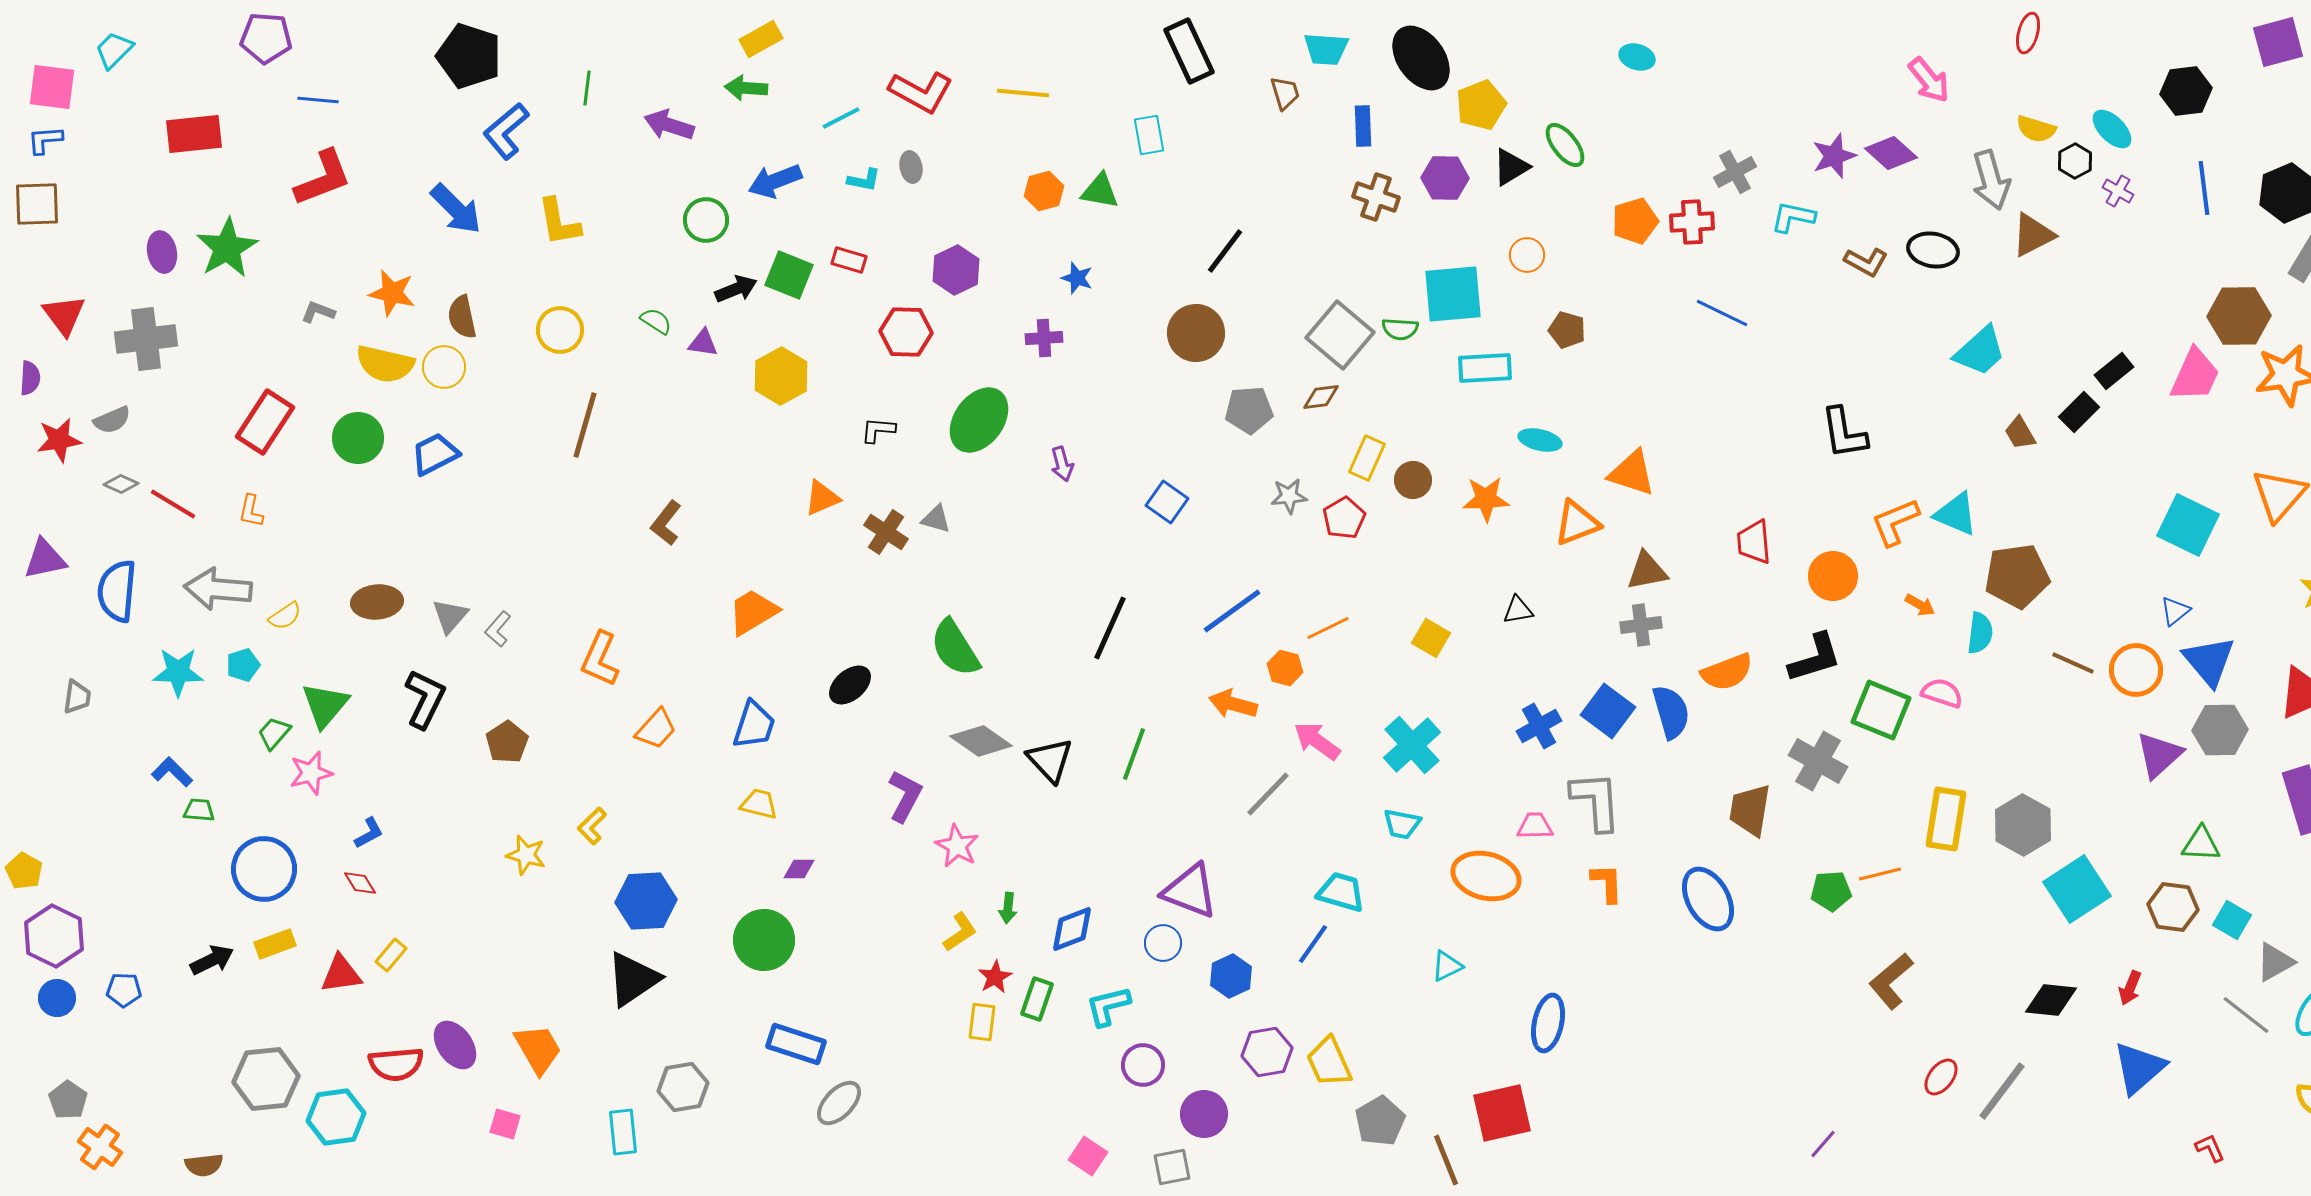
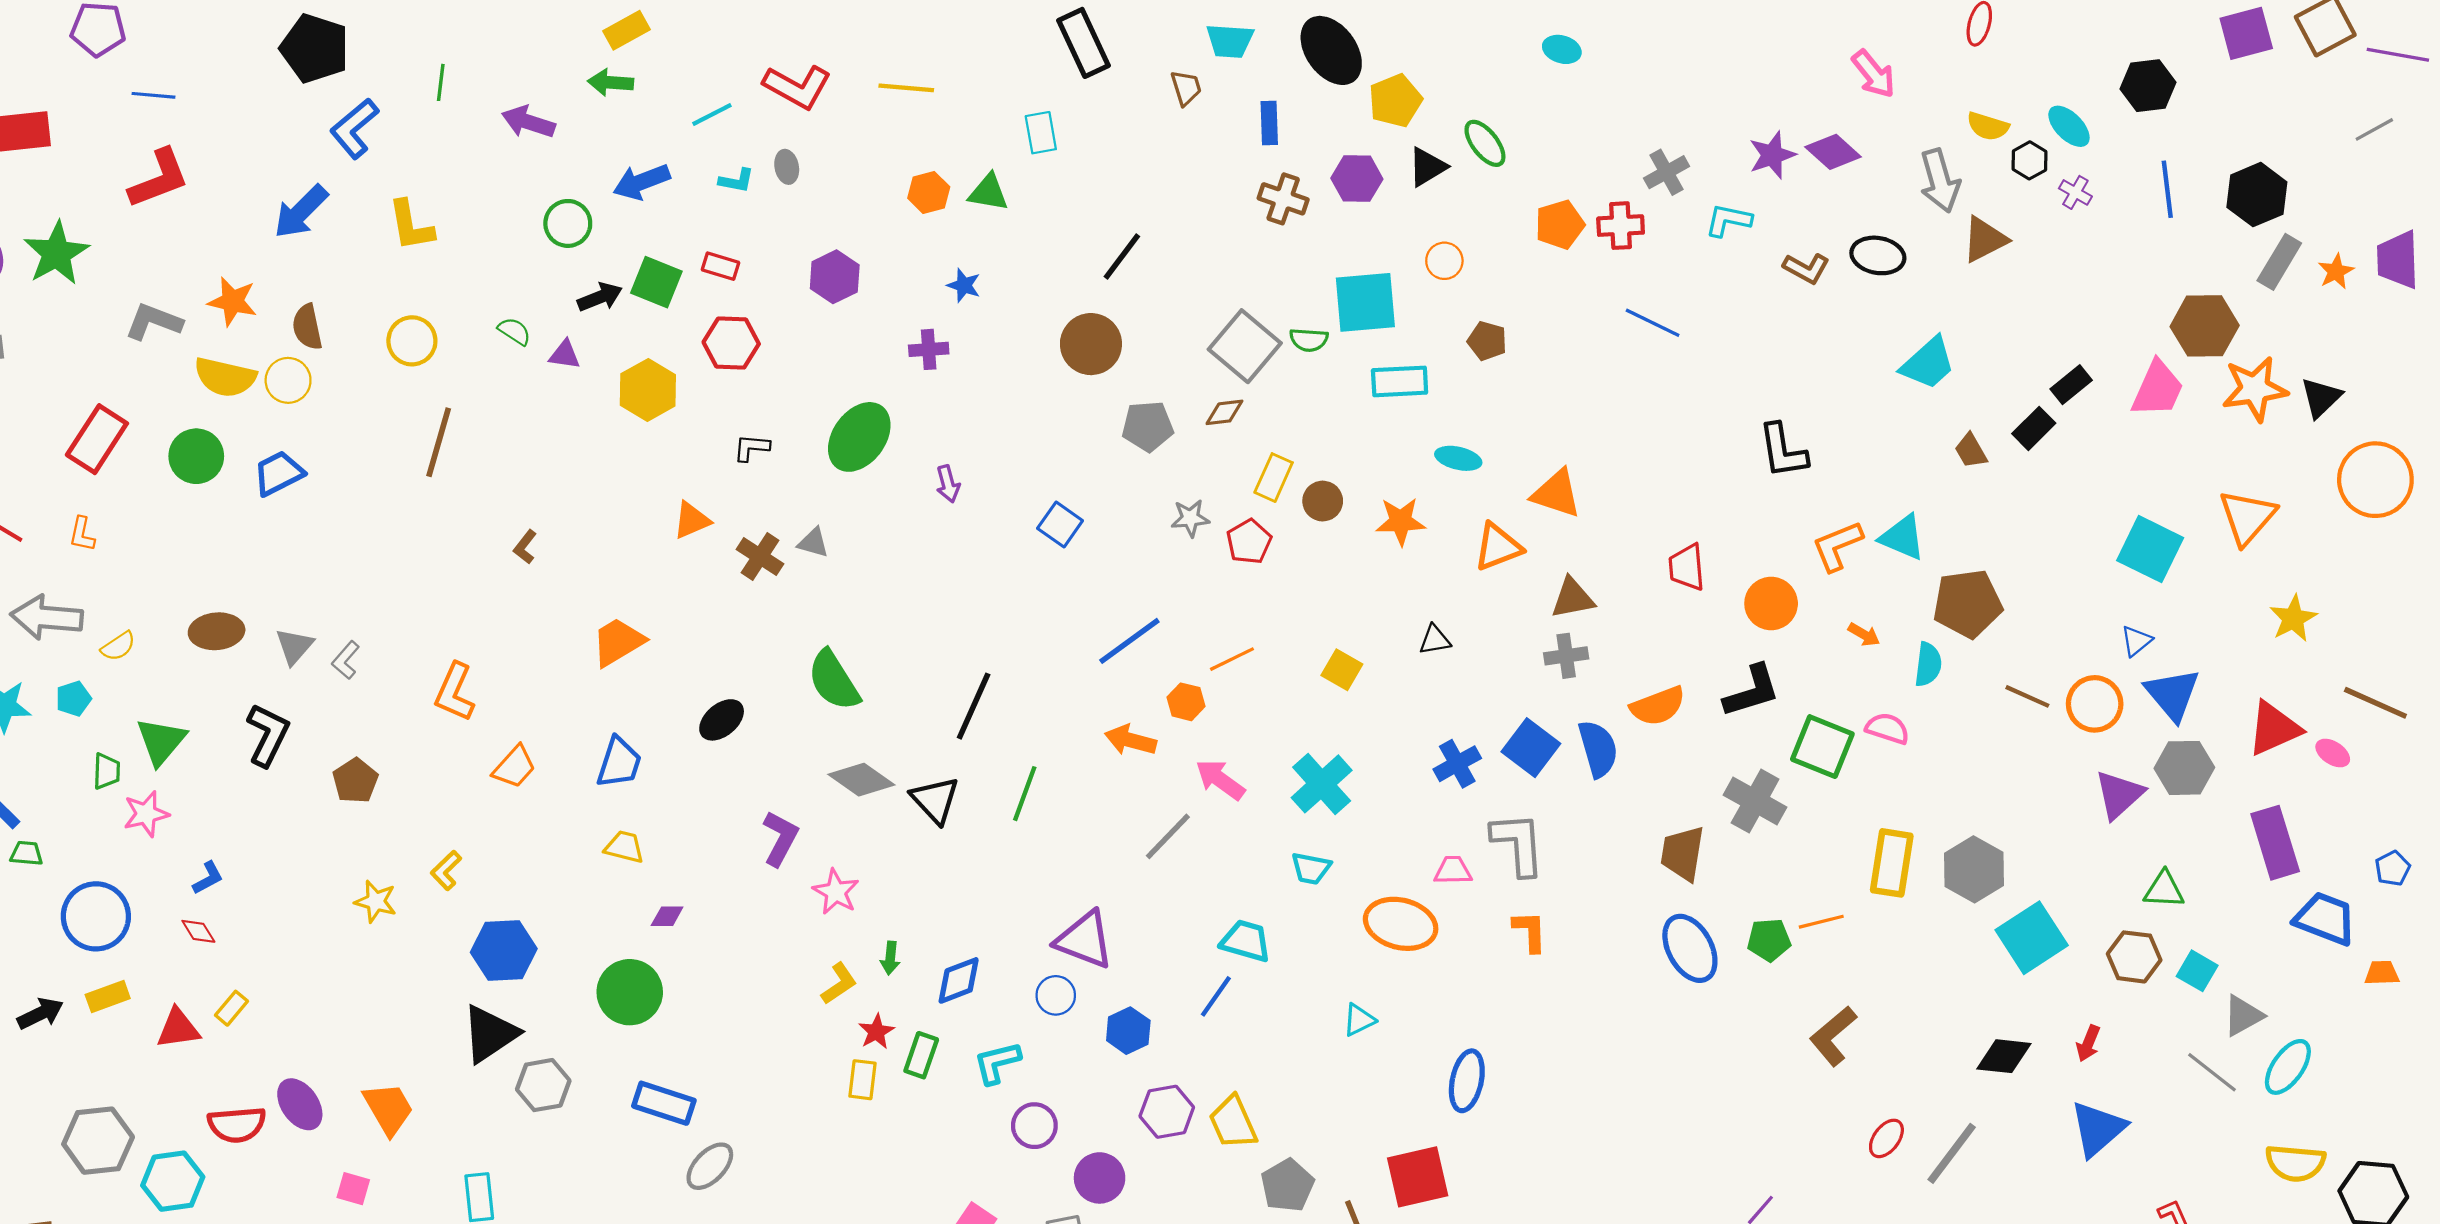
blue arrow: (456, 209) -> (301, 212), turned 90
gray L-shape: (318, 312) -> (154, 322), size x1.6
red hexagon: (906, 332) -> (731, 343), moved
brown L-shape: (666, 523) -> (525, 547), size x0.7
black line: (1110, 628) -> (974, 706), moved
green trapezoid: (274, 733) -> (107, 771), turned 141
blue ellipse: (1708, 899) -> (1690, 948), moved
gray hexagon: (683, 1087) -> (543, 1085), moved

